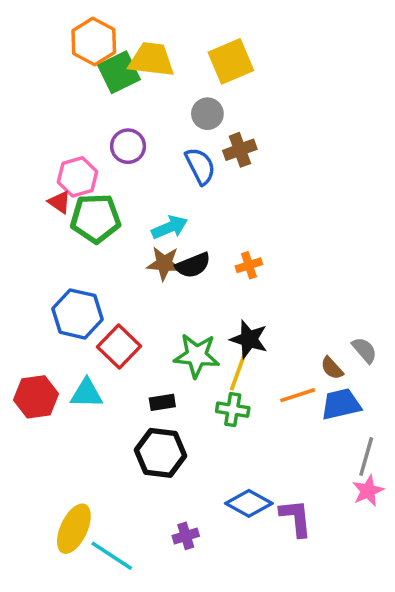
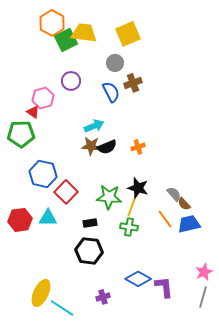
green pentagon: (96, 218) -> (21, 134), moved
gray semicircle: (364, 350) -> (174, 194), moved
orange line: (298, 395) -> (165, 219), turned 72
gray line: (366, 457) -> (203, 297), moved

